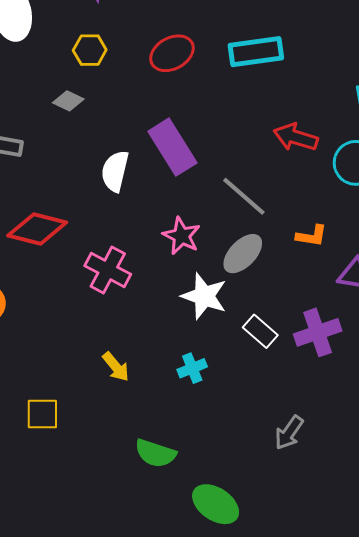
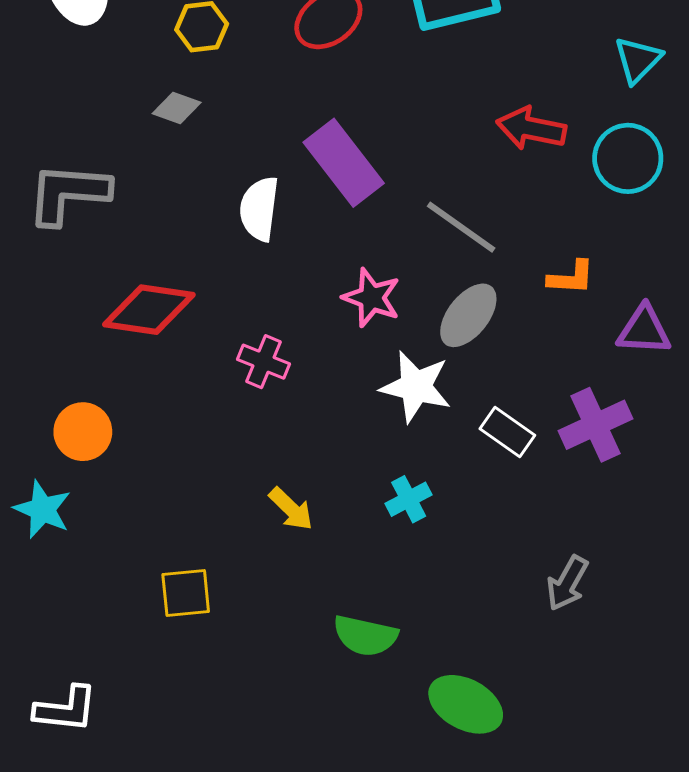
pink cross: (108, 270) -> (263, 362), size x0.7

